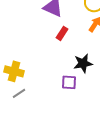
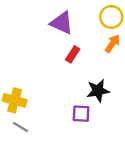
gray line: (19, 93) -> (21, 127), turned 64

